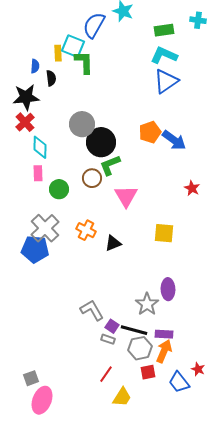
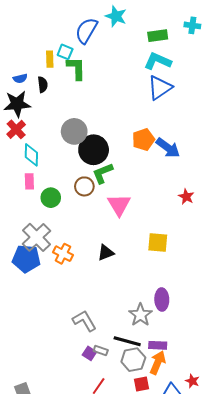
cyan square: (73, 46) -> (65, 52), size x0.7
blue semicircle: (35, 66) -> (20, 78), moved, turned 72
orange cross: (86, 230) -> (63, 254), moved
purple square: (112, 326) -> (89, 353), moved

